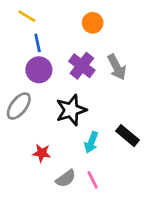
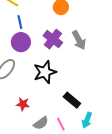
black rectangle: (127, 136) -> (72, 100), moved
cyan arrow: (91, 142) -> (87, 120), moved

